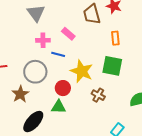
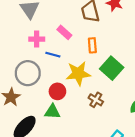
orange rectangle: (115, 38) -> (92, 45), moved
green square: (112, 66) -> (112, 68), turned 30
yellow star: (82, 71) -> (78, 73), turned -30

